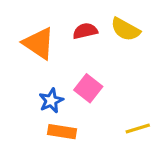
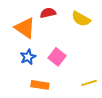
red semicircle: (85, 31) -> (48, 13), moved
blue star: (51, 101) -> (28, 57), moved

